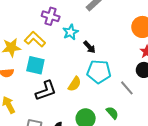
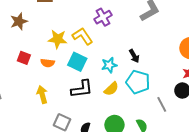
purple cross: (51, 16) -> (103, 17), turned 30
cyan star: (71, 32) -> (109, 65), moved

